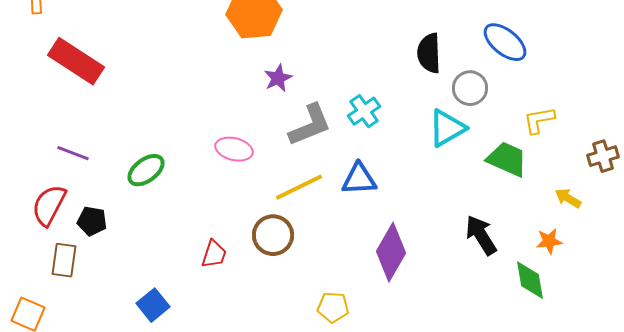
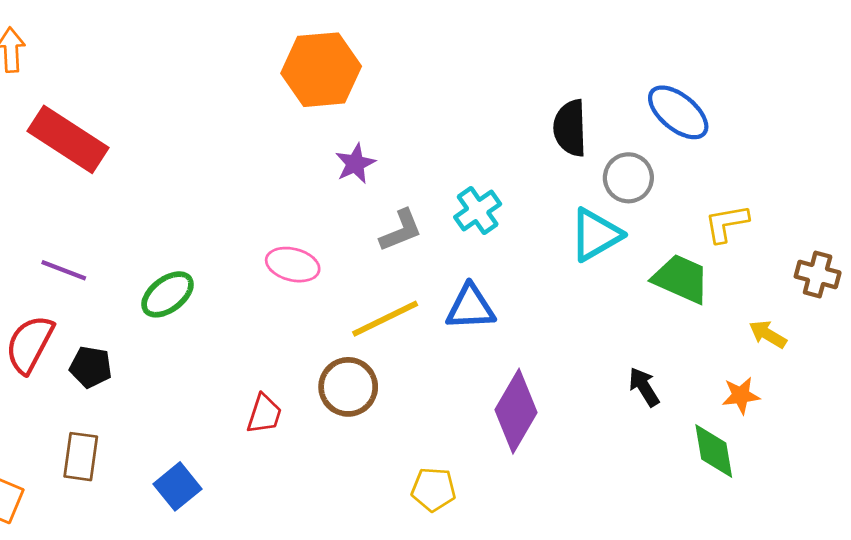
gray L-shape: (310, 125) -> (401, 230), size x0.7
brown cross: (603, 156) -> (818, 275), turned 32
black arrow: (481, 235) -> (644, 387), size x0.7
brown rectangle: (64, 260) -> (81, 457), moved

